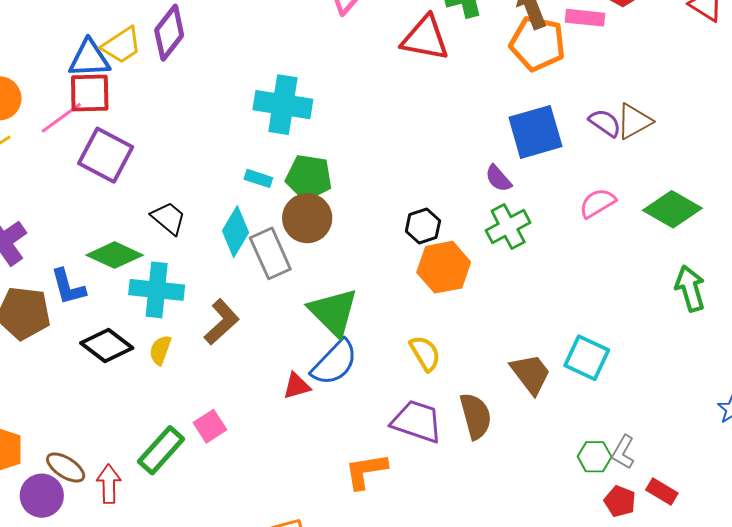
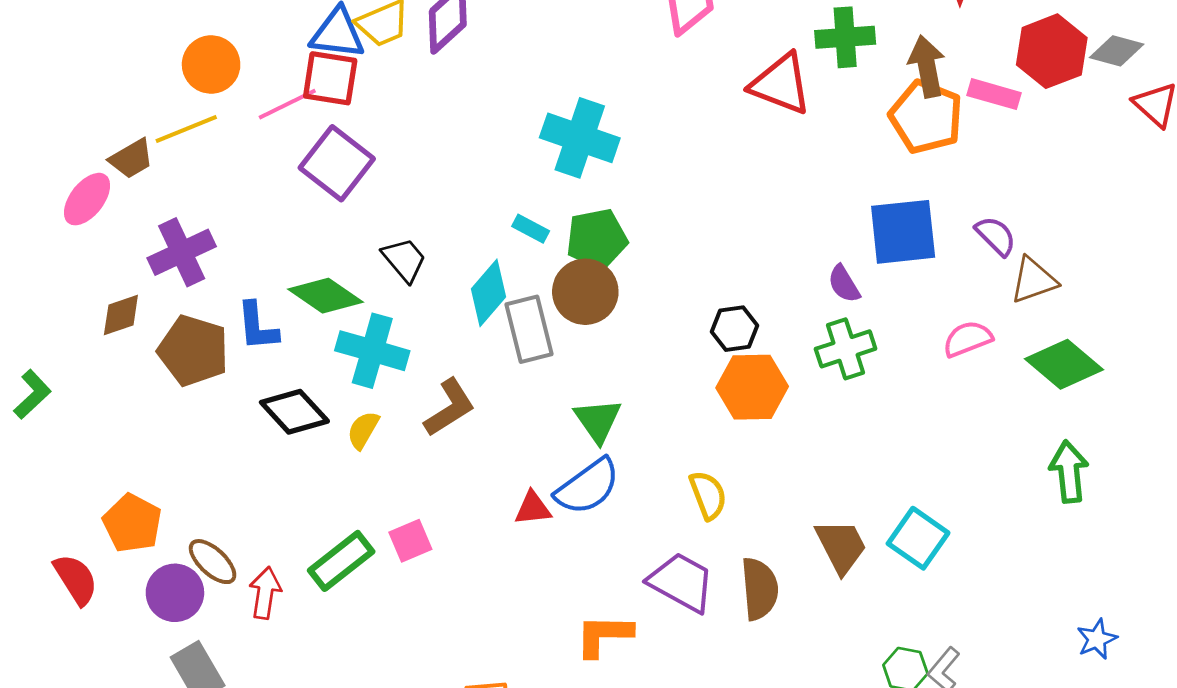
brown triangle: (634, 121) -> (1034, 280), moved
green pentagon: (309, 177) -> (597, 239), turned -30
green triangle: (333, 312) -> (598, 421), size x0.7

